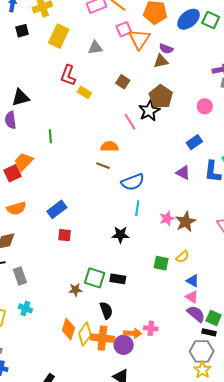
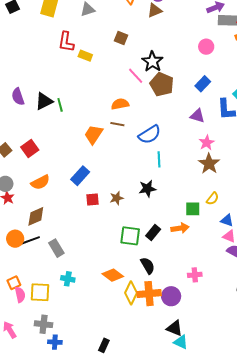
black triangle: (21, 97) -> (44, 101), moved
brown pentagon: (161, 97) -> (162, 84), moved
orange trapezoid: (24, 162) -> (94, 134), moved
pink star: (167, 218) -> (207, 143), moved
black rectangle: (118, 279) -> (153, 233), turned -49
brown star: (75, 290) -> (117, 198), moved
orange diamond: (68, 329) -> (113, 275), moved, turned -60
orange arrow: (133, 333) -> (180, 228), moved

